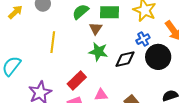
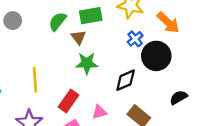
yellow line: (53, 42) -> (35, 80), moved
black diamond: (125, 59) -> (126, 80), moved

